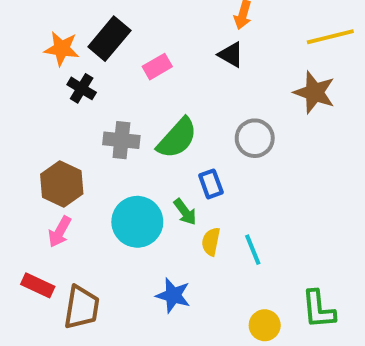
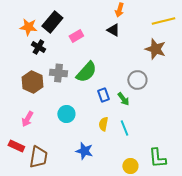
gray circle: (255, 138) -> (137, 80), moved
brown hexagon: (62, 184) -> (32, 82), moved
green arrow: (185, 212) -> (123, 99), moved
cyan circle: (137, 222) -> (66, 114), size x0.7

